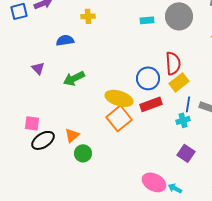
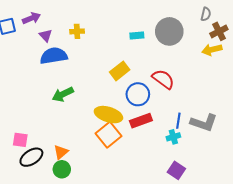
blue semicircle: (65, 40) -> (54, 56), size x1.5
red semicircle: (173, 63) -> (163, 79), turned -50
purple triangle: (38, 68) -> (46, 35), moved
yellow rectangle: (179, 82) -> (120, 71), moved
green circle: (83, 153) -> (62, 169), moved

